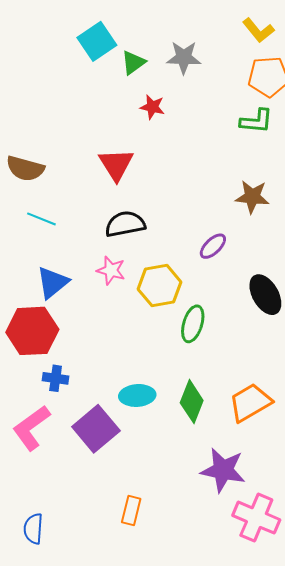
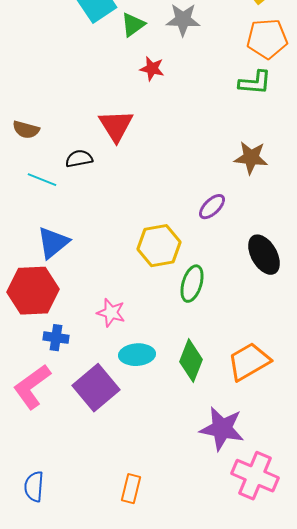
brown semicircle: (25, 168) -> (26, 130), size x0.7
black semicircle: (125, 224) -> (79, 159), moved, size x0.7
pink star: (111, 270) -> (111, 313), moved
orange rectangle: (131, 511) -> (131, 489), moved

